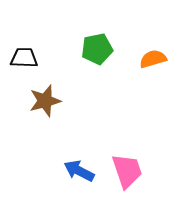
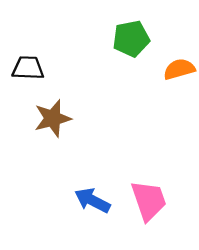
green pentagon: (97, 49) -> (131, 39), moved

